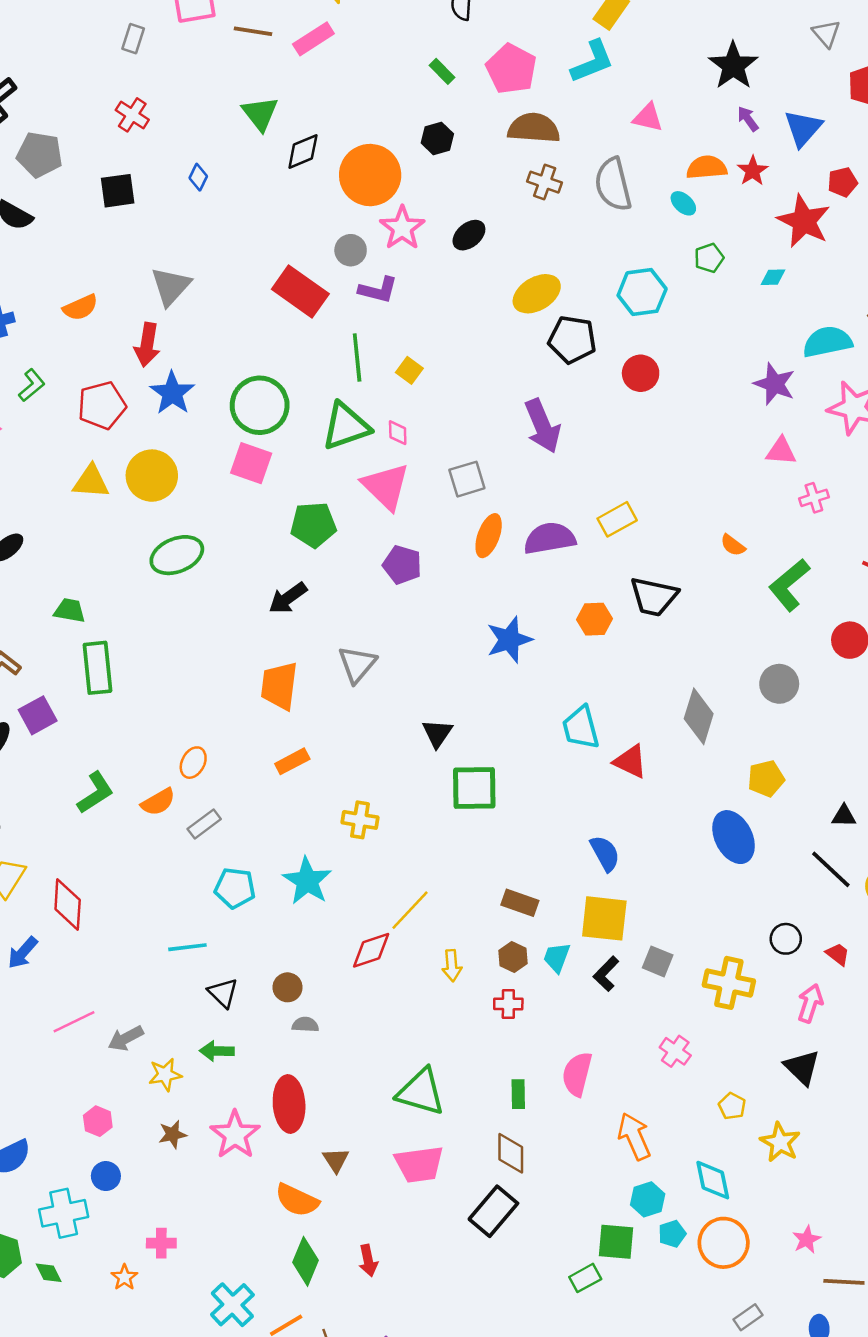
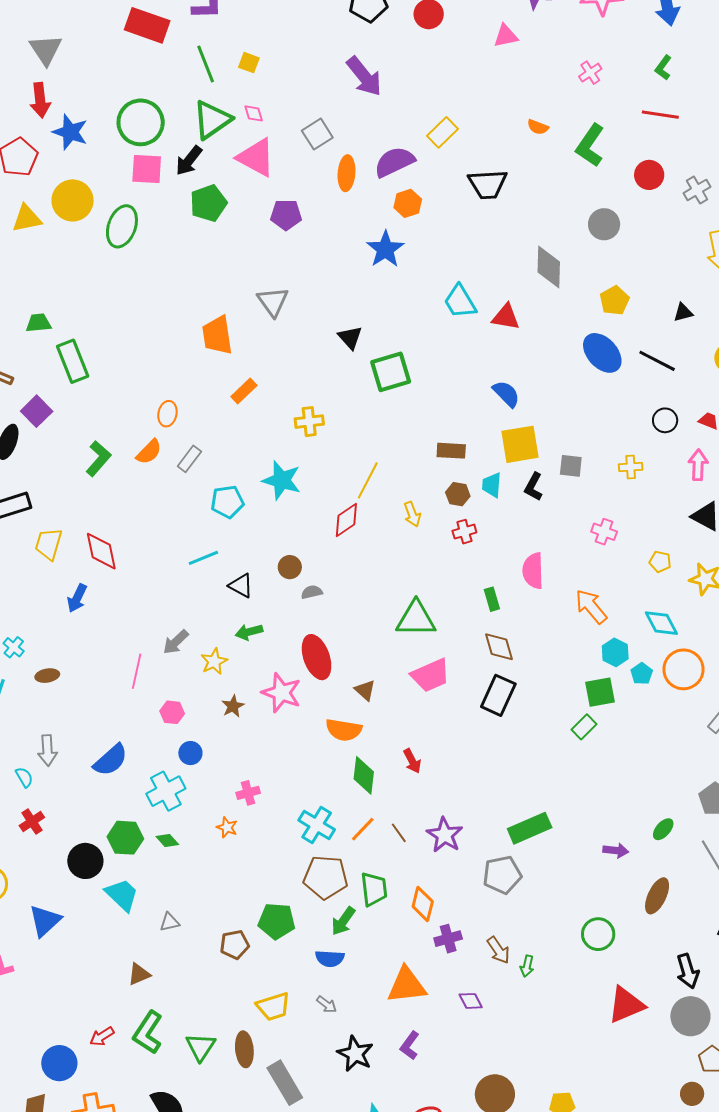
pink triangle: (781, 451) -> (506, 36), moved
green ellipse: (177, 555) -> (122, 226), moved, turned -33
black arrow: (288, 598) -> (189, 161), moved
orange hexagon: (595, 619) -> (408, 203), moved
black line: (831, 869) -> (657, 361), moved
yellow cross: (729, 983) -> (631, 467), size x0.6
pink line: (74, 1022) -> (137, 671), moved, turned -36

